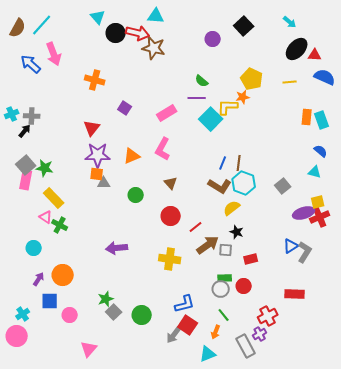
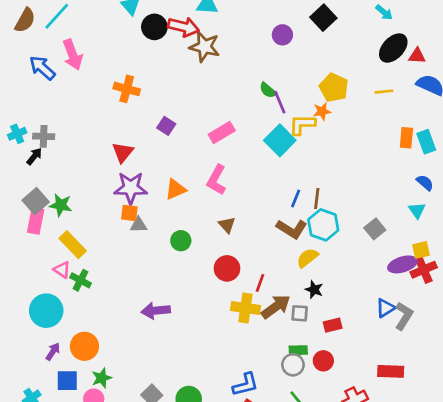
purple line: (197, 98) -> (280, 102), moved, turned 66
cyan triangle: (315, 172) -> (417, 210), turned 40
red line: (196, 227) -> (260, 283), turned -32
cyan circle: (34, 248) -> (46, 311), size x1.6
yellow cross: (170, 259) -> (245, 308), moved
green star: (106, 299) -> (102, 378), moved

